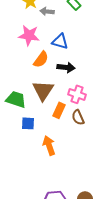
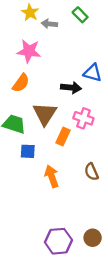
blue triangle: (60, 41) -> (93, 73), moved
orange semicircle: (41, 59) -> (21, 83), moved
brown semicircle: (78, 117) -> (91, 172), moved

